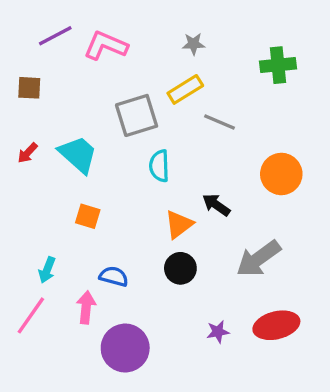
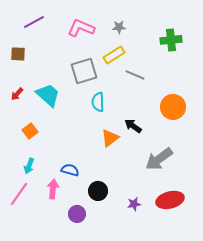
pink L-shape: (106, 46) -> (81, 28), moved
orange square: (88, 216) -> (30, 131), moved, turned 35
black circle: (180, 268) -> (98, 191), moved
purple circle: (125, 348) -> (77, 214), size x0.6

